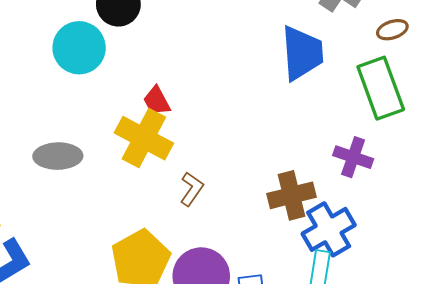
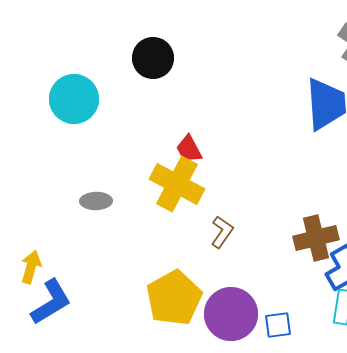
cyan circle: (79, 48) -> (74, 99), moved
gray ellipse: (58, 156) -> (96, 201), size x0.7

